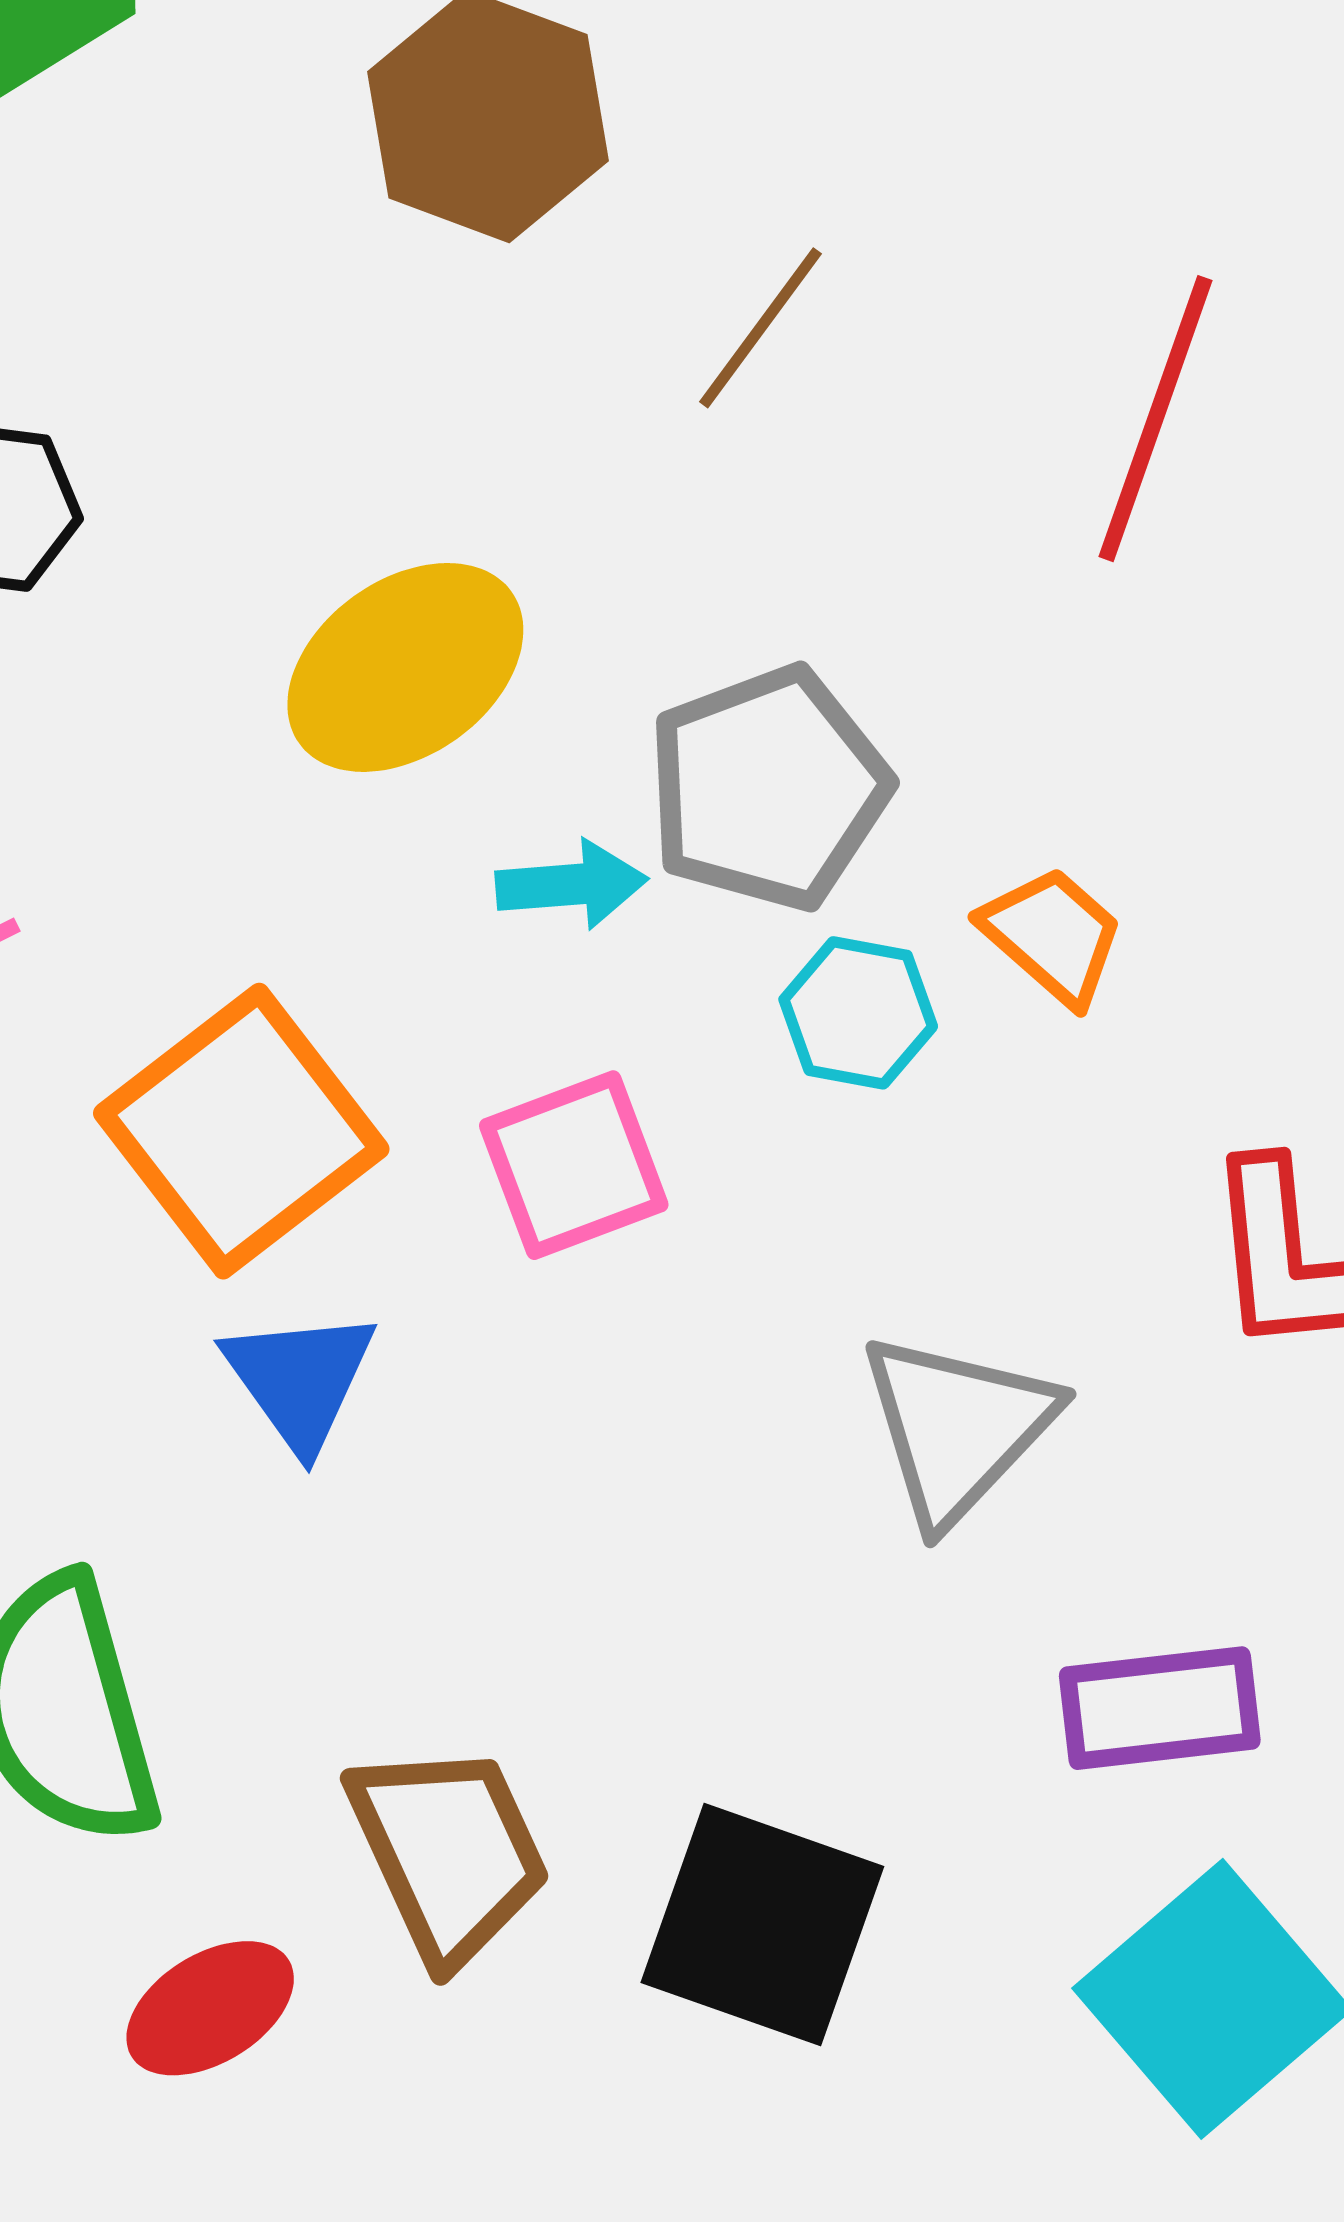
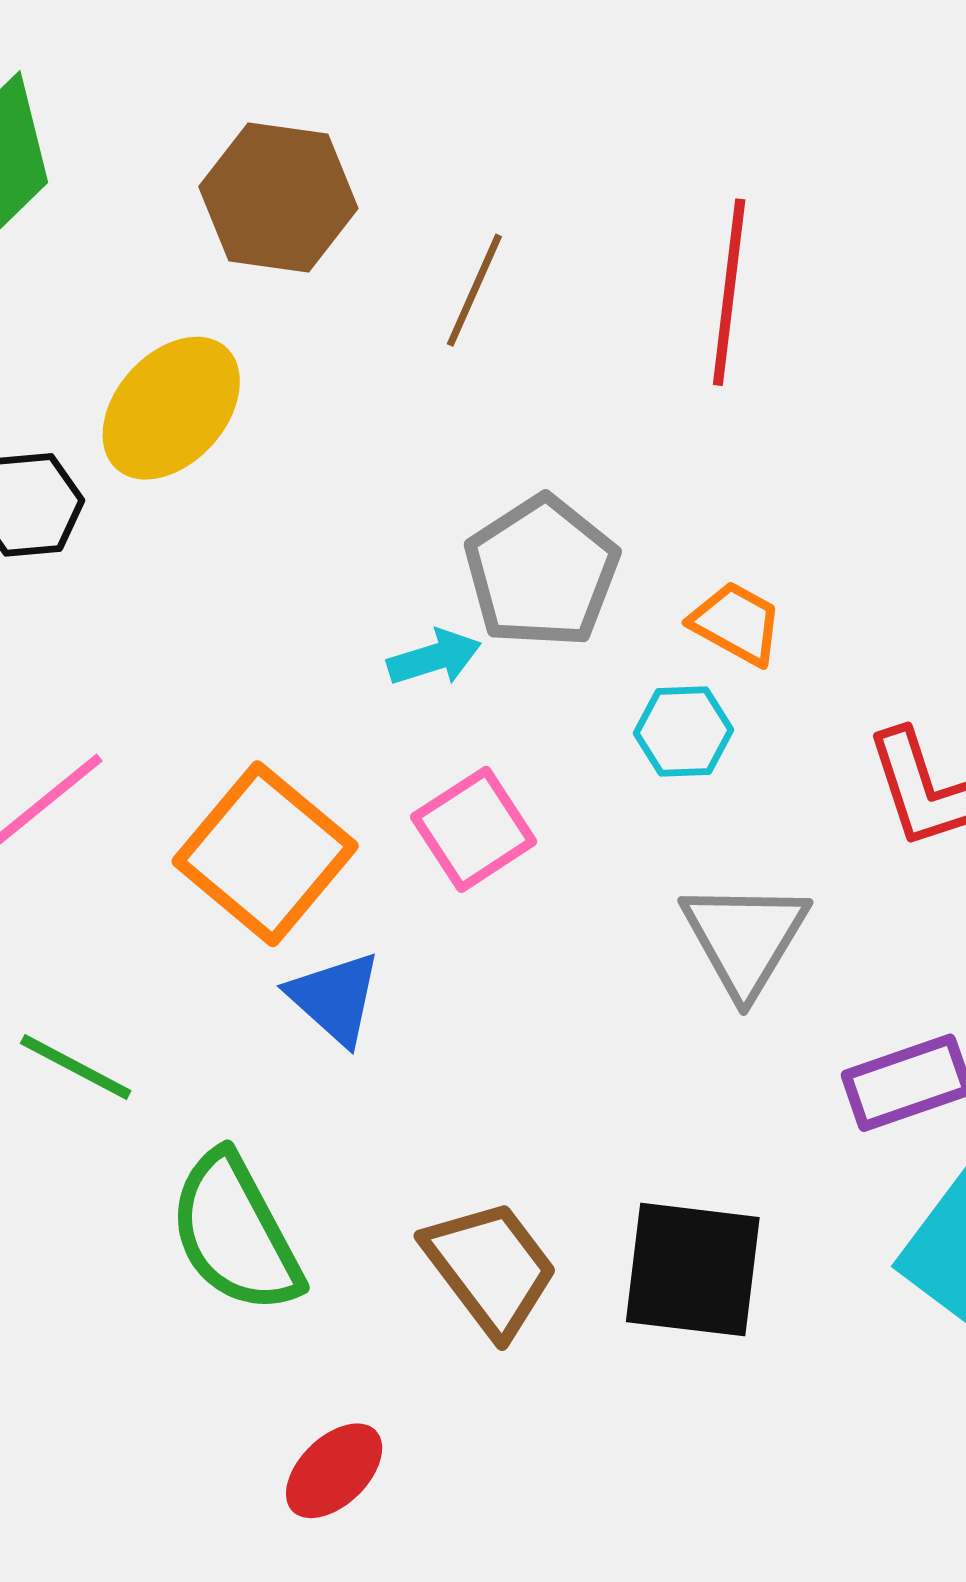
yellow ellipse: (405, 667) -> (171, 408), moved
cyan hexagon: (858, 1013) -> (683, 732), moved
red ellipse: (210, 2008) -> (334, 1471), moved

